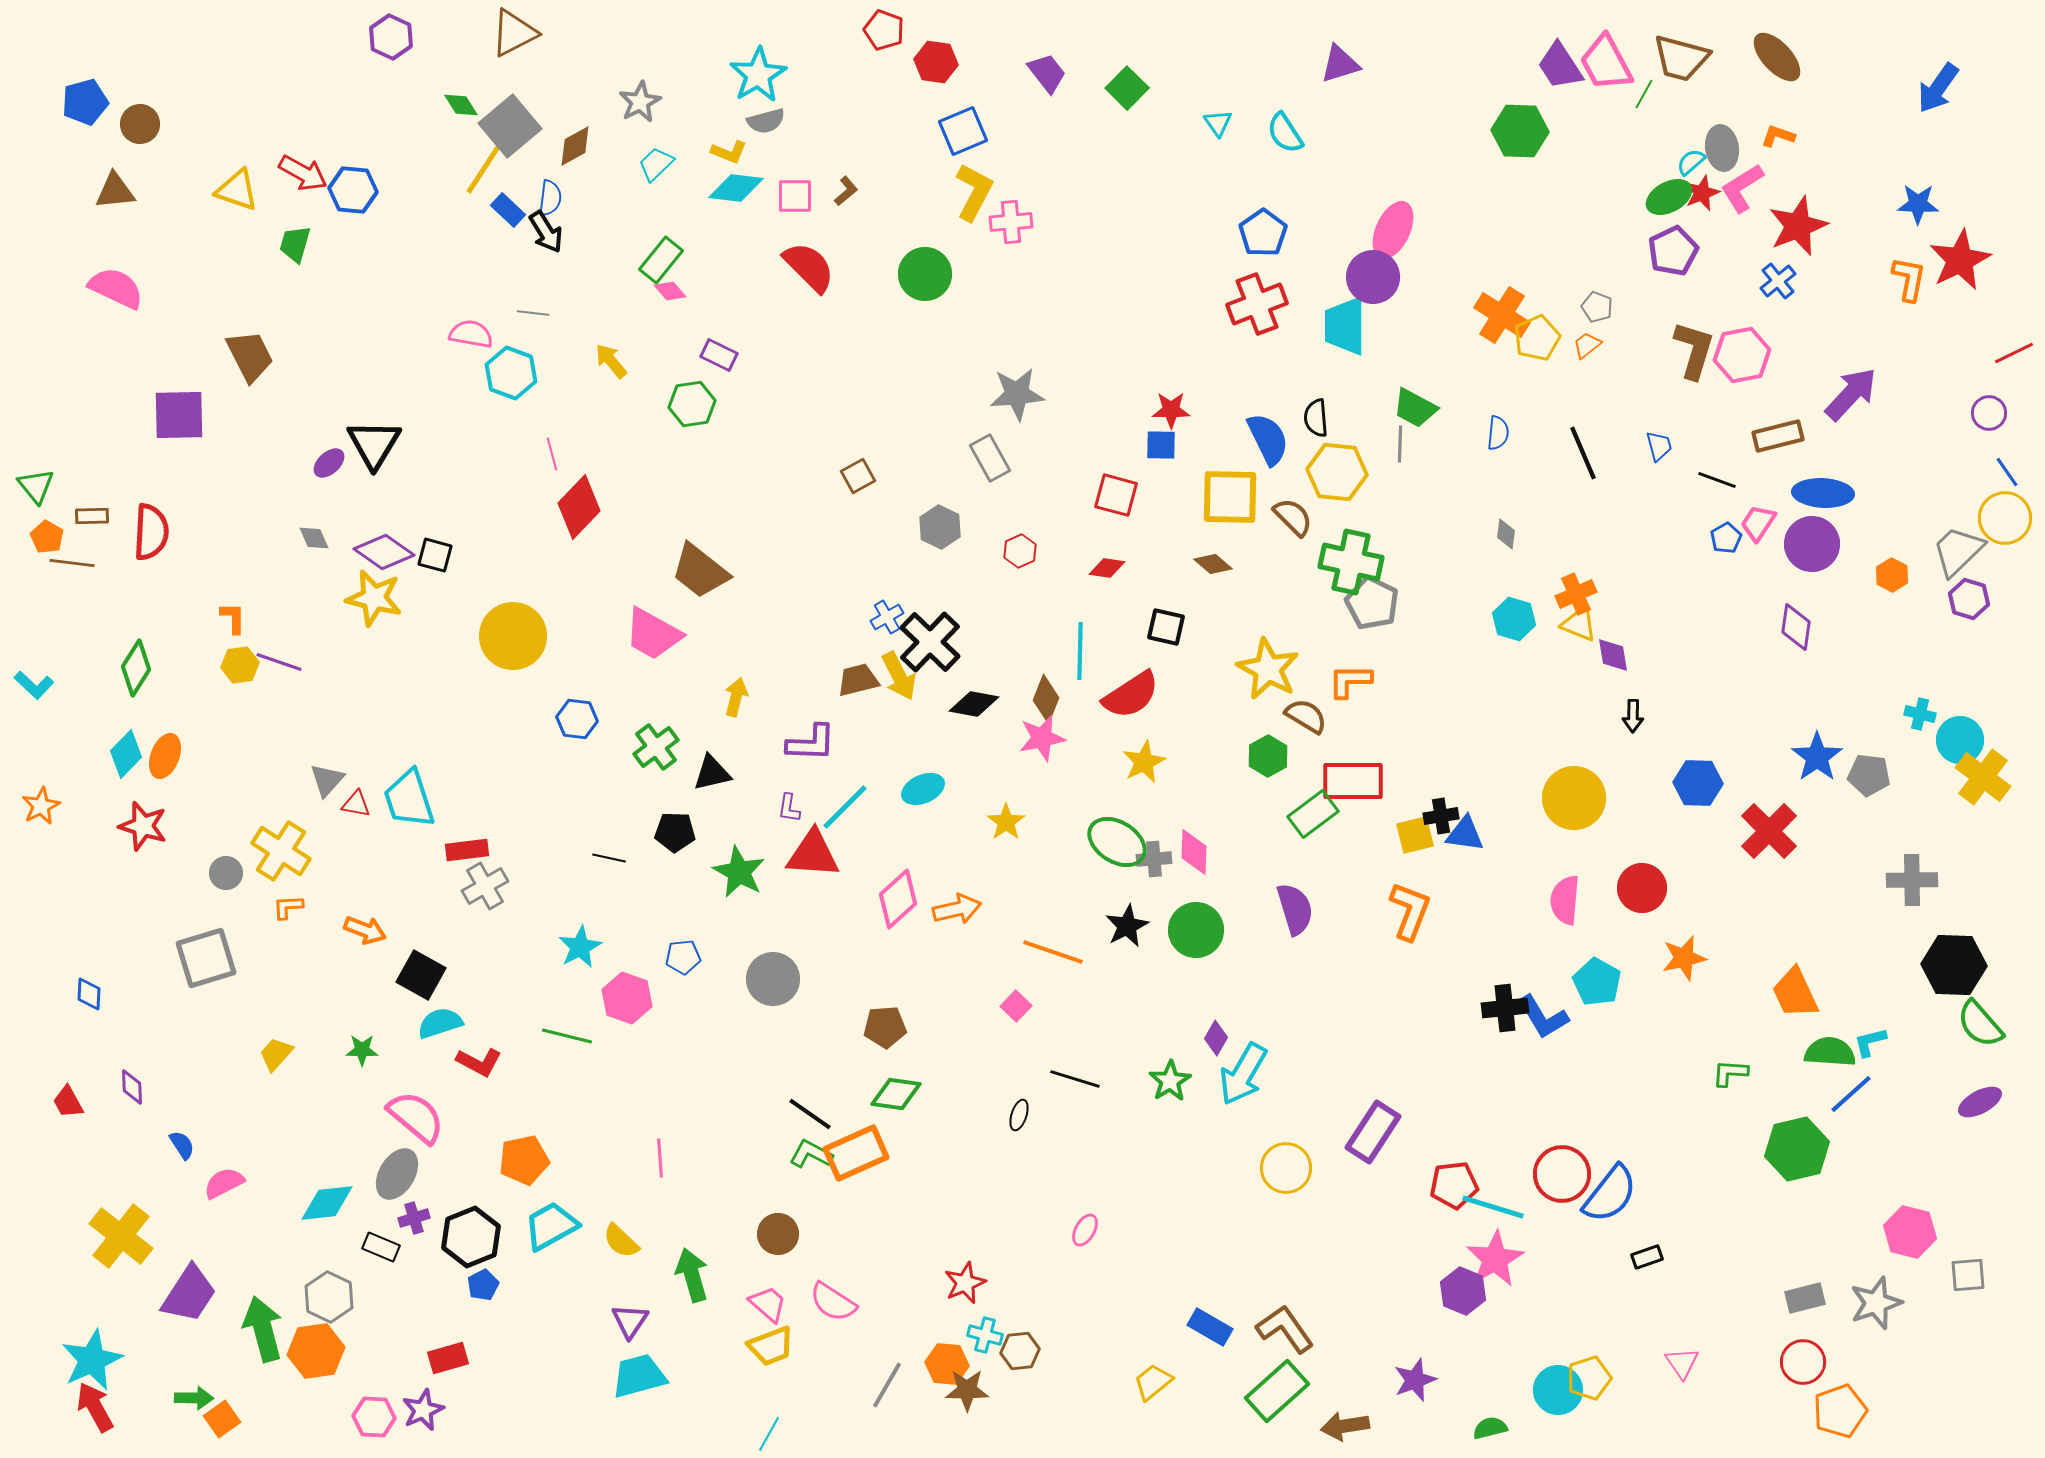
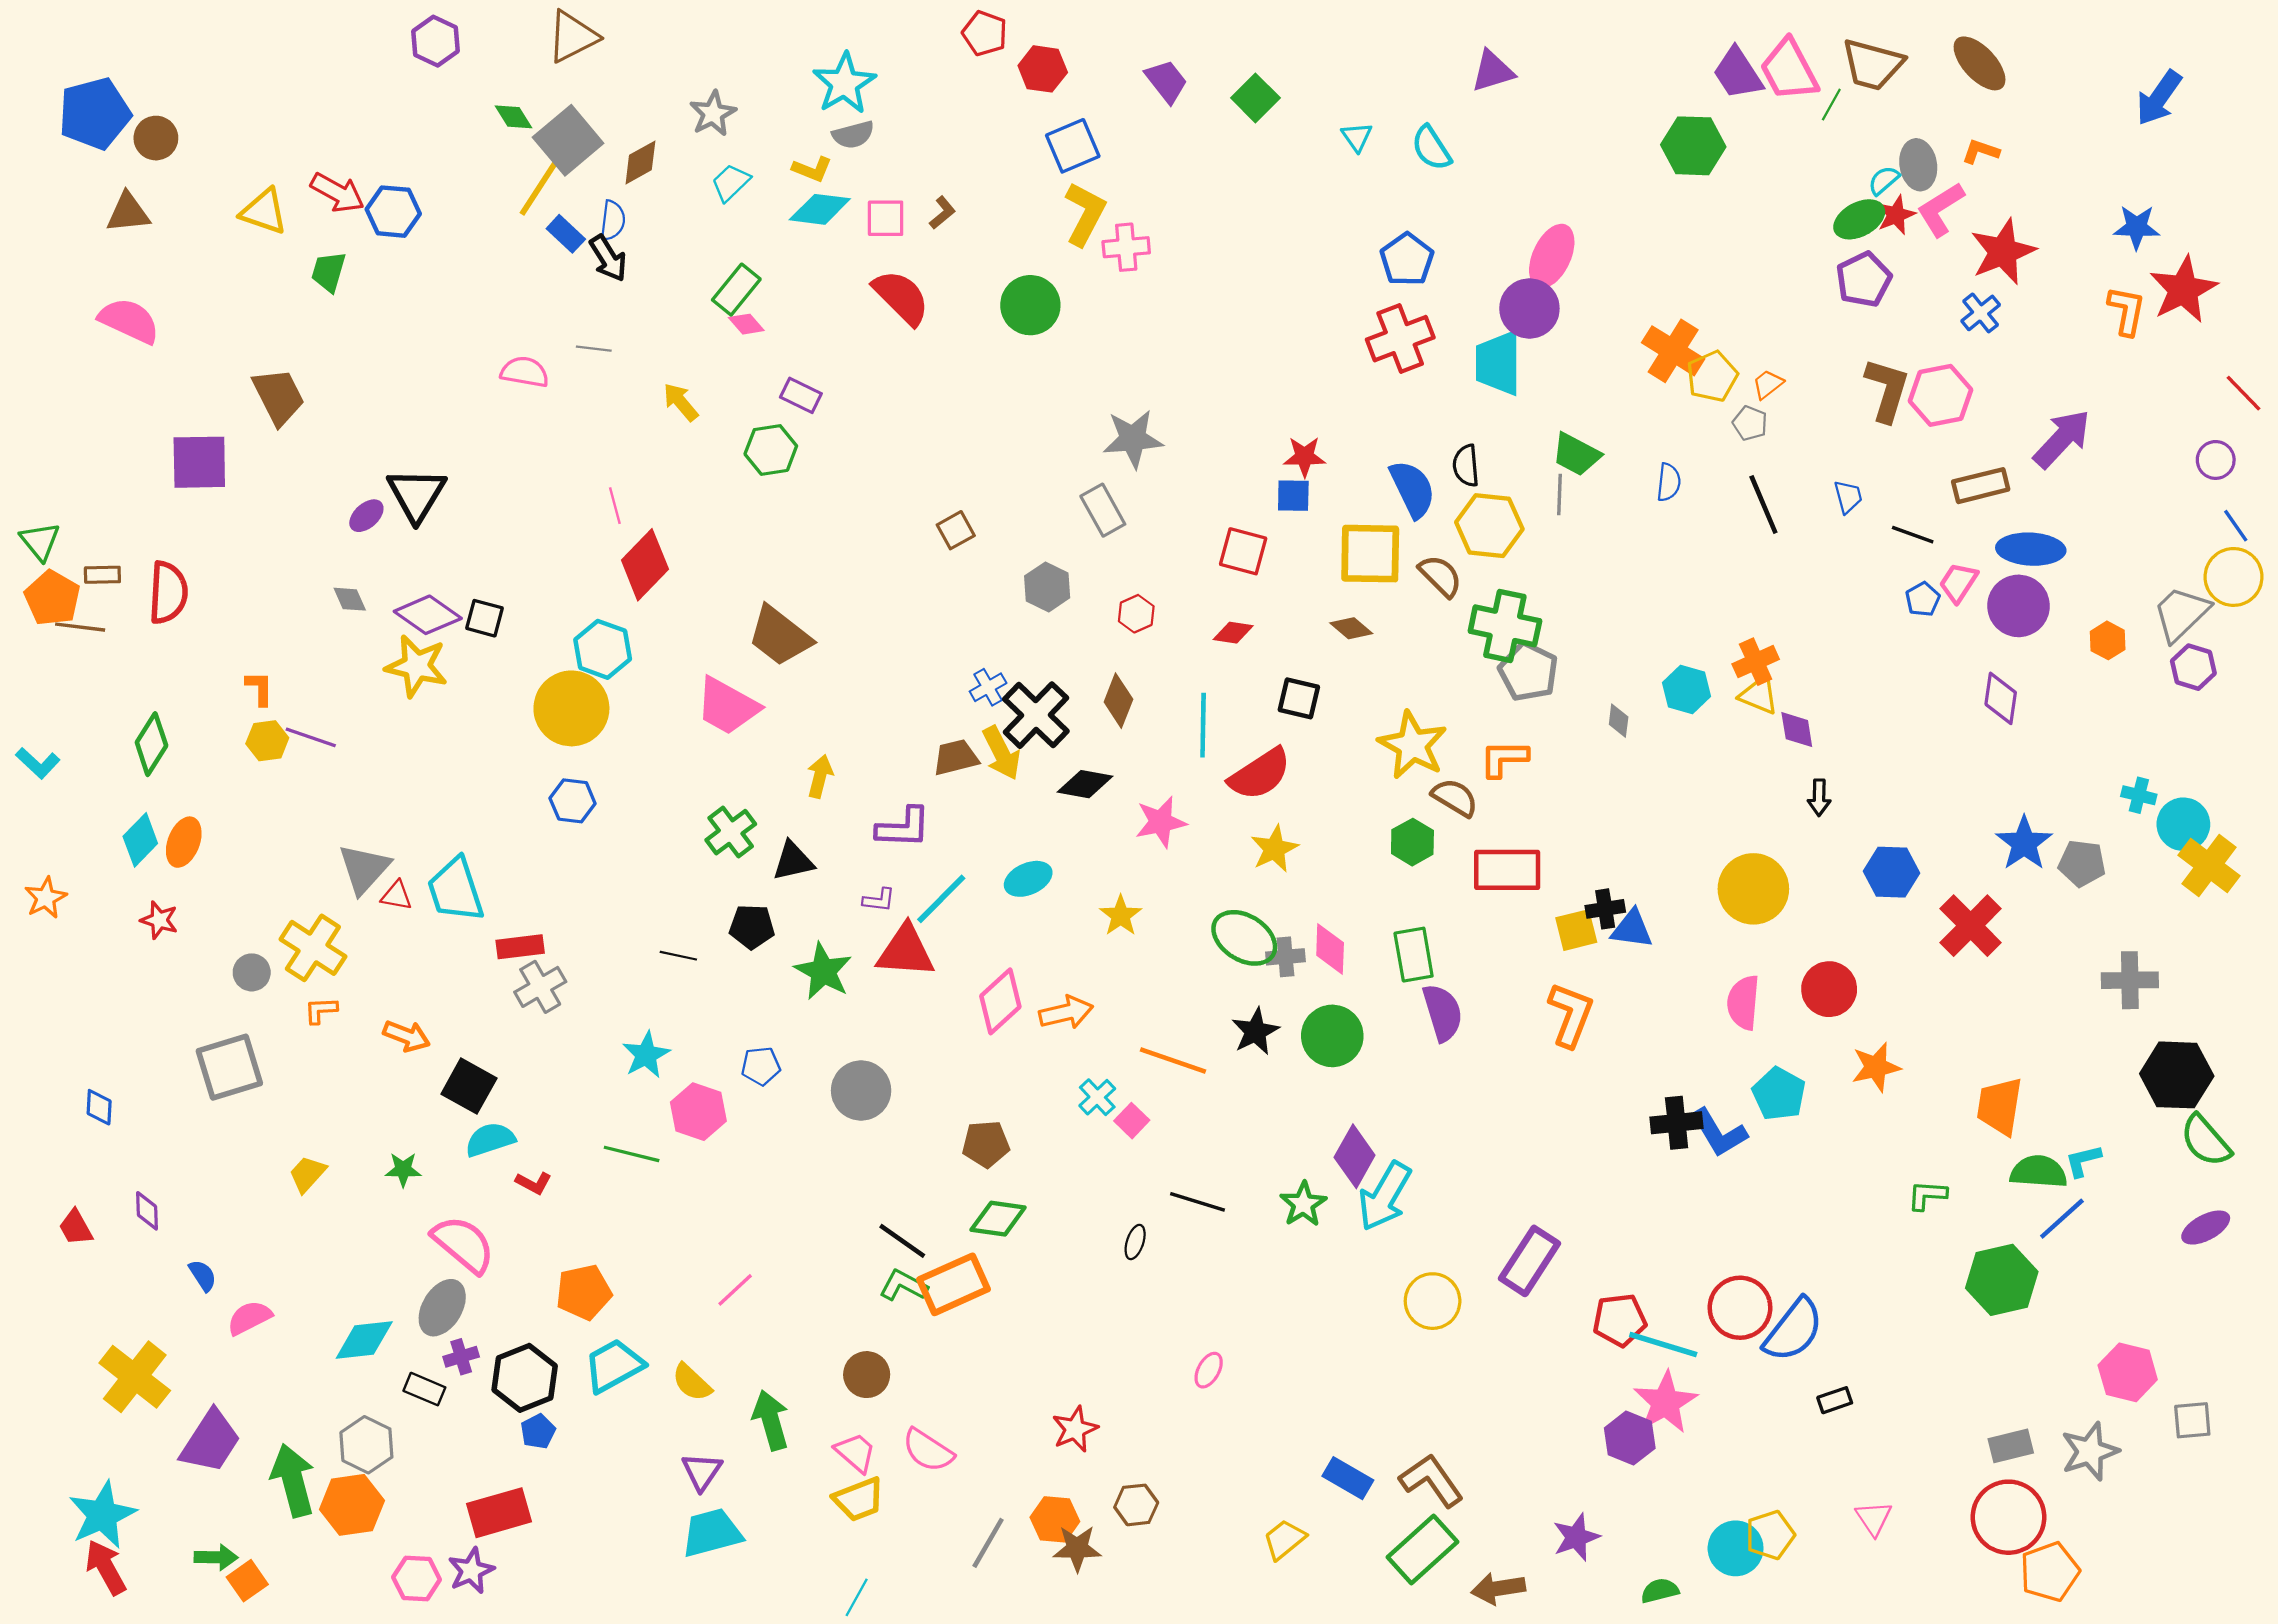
blue pentagon: (85, 102) -> (95, 114), size x1.4
gray pentagon: (1597, 307) -> (1750, 423), moved
red line: (2014, 353) -> (2244, 393), turned 72
cyan hexagon: (511, 373) -> (603, 649), moved
gray diamond: (1506, 534) -> (1619, 721), moved
orange pentagon: (47, 537) -> (52, 598), size x1.5
brown diamond: (1046, 699) -> (1118, 701), moved
blue hexagon: (577, 719) -> (573, 801), moved
gray triangle: (327, 780) -> (364, 869), size x1.4
purple L-shape: (789, 808) -> (879, 900), turned -92
green rectangle: (1313, 814) -> (1414, 955), moved, turned -63
red star: (143, 826) -> (159, 920), size x0.7
orange trapezoid: (1795, 993) -> (2000, 1106), turned 34
purple diamond: (1216, 1038) -> (1355, 1156), size x1.6
red L-shape: (479, 1062) -> (534, 1183), size x0.7
pink line: (660, 1158) -> (735, 1290), turned 51
cyan cross: (985, 1335) -> (1097, 1097), moved, turned 32
red rectangle: (448, 1358) -> (499, 1513), size x1.4
red circle: (1803, 1362) -> (2008, 1517), size x1.5

